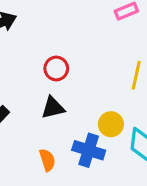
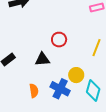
red circle: (56, 69) -> (59, 40), moved

